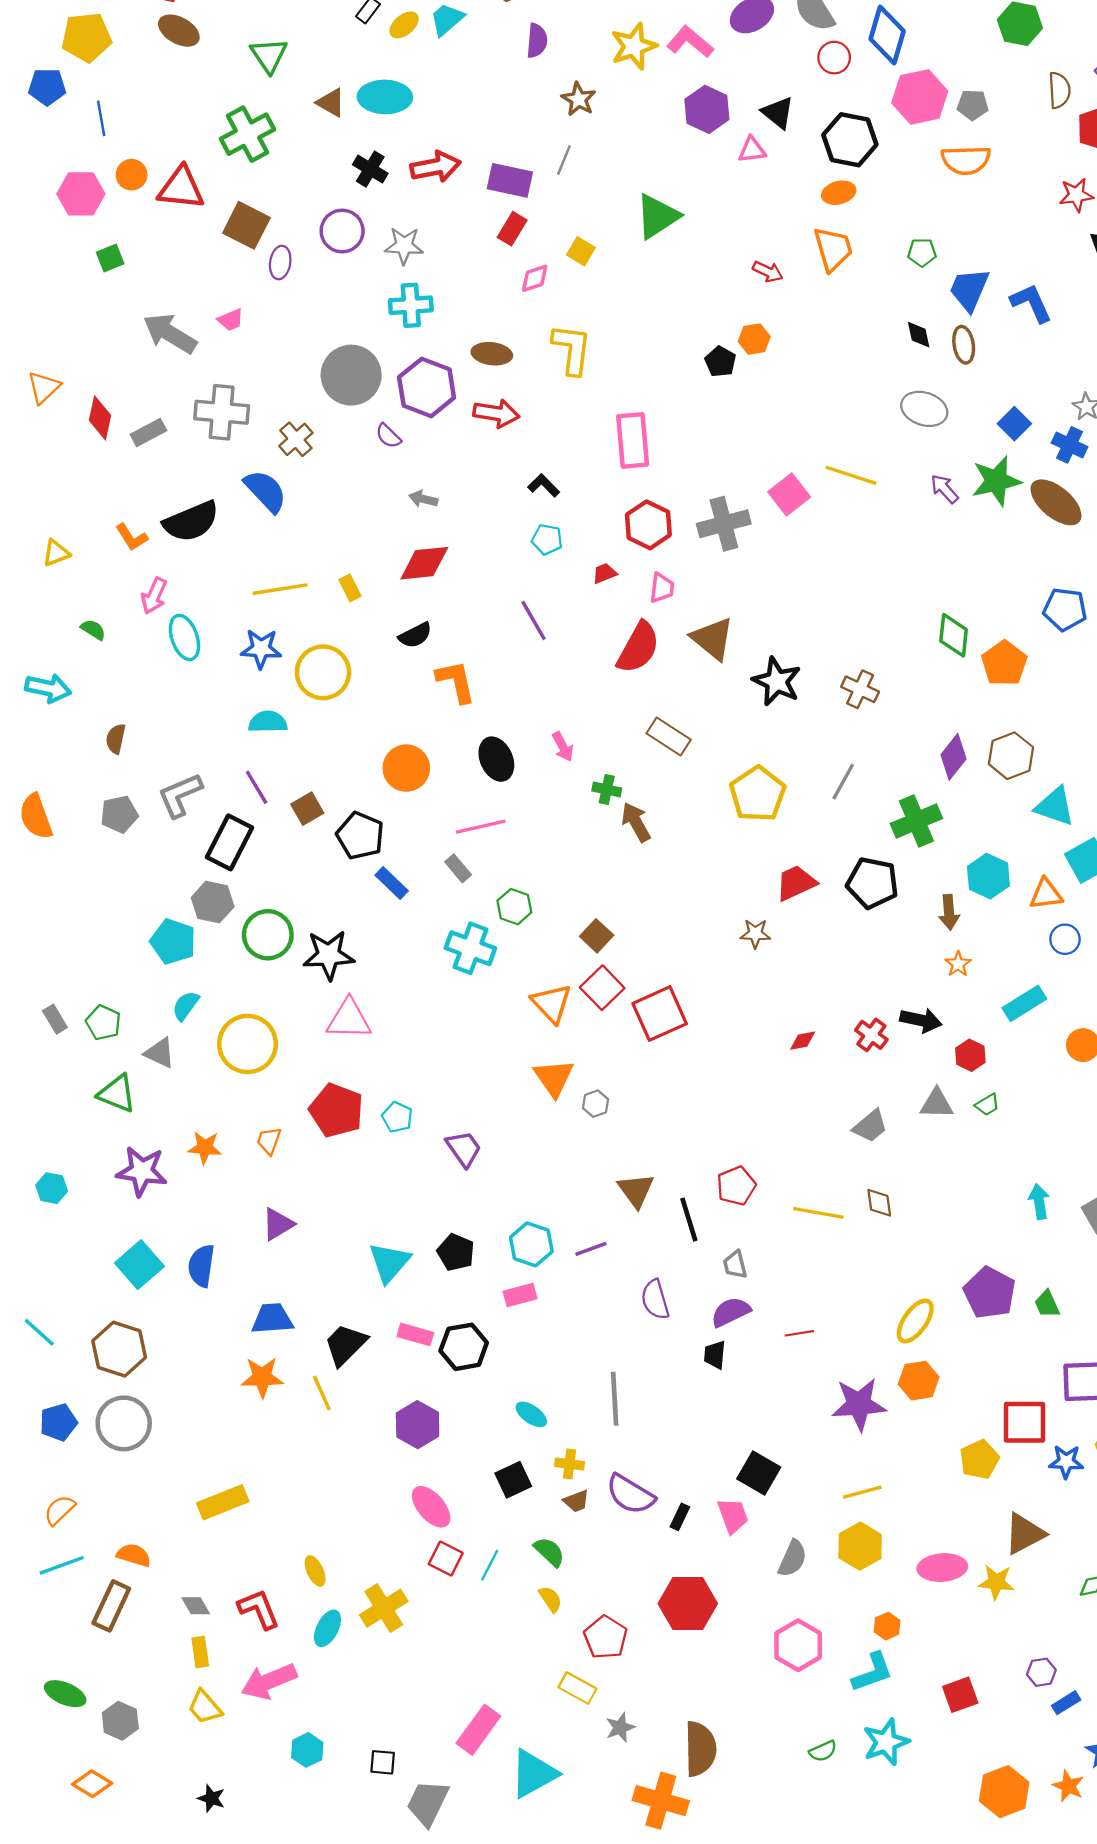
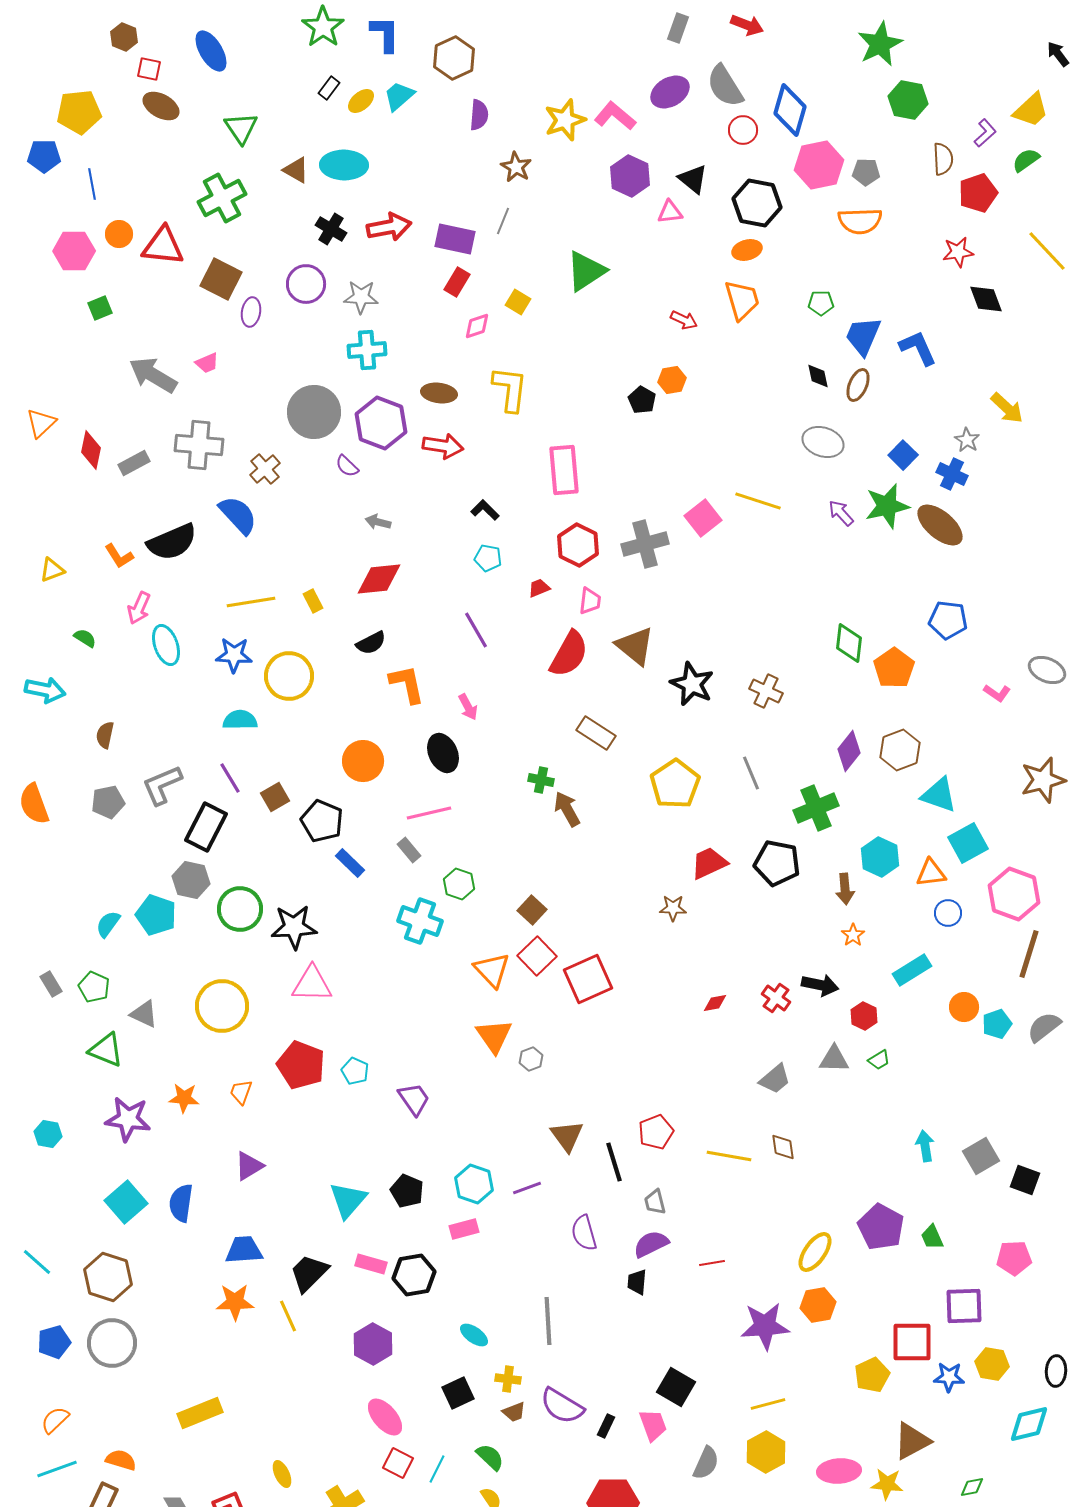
brown ellipse: (964, 345) -> (858, 385), turned 32
pink arrow: (563, 747) -> (468, 707), moved
gray line: (843, 782) -> (751, 773), turned -52
cyan semicircle: (186, 1006) -> (108, 924), moved

